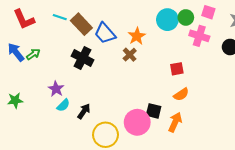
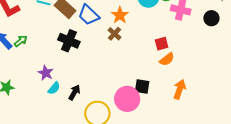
orange semicircle: (181, 94) -> (167, 59), moved
orange arrow: (175, 122) -> (180, 89), moved

